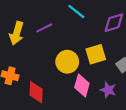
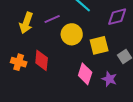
yellow circle: (67, 62) -> (72, 34), moved
red diamond: (36, 92) -> (42, 60), moved

